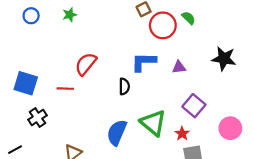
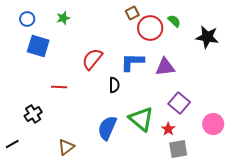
black star: (224, 59) -> (207, 37), moved
red semicircle: (86, 64) -> (92, 59), moved
purple triangle: (179, 67) -> (165, 67), size x1.5
blue square: (26, 83) -> (38, 46), moved

